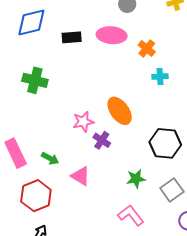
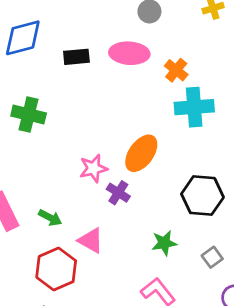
cyan cross: (160, 77) -> (194, 107), size x1.8
orange ellipse: (120, 111) -> (141, 153), turned 72
gray square: (172, 190) -> (212, 257), size x0.7
red hexagon: (36, 196) -> (56, 269), moved

